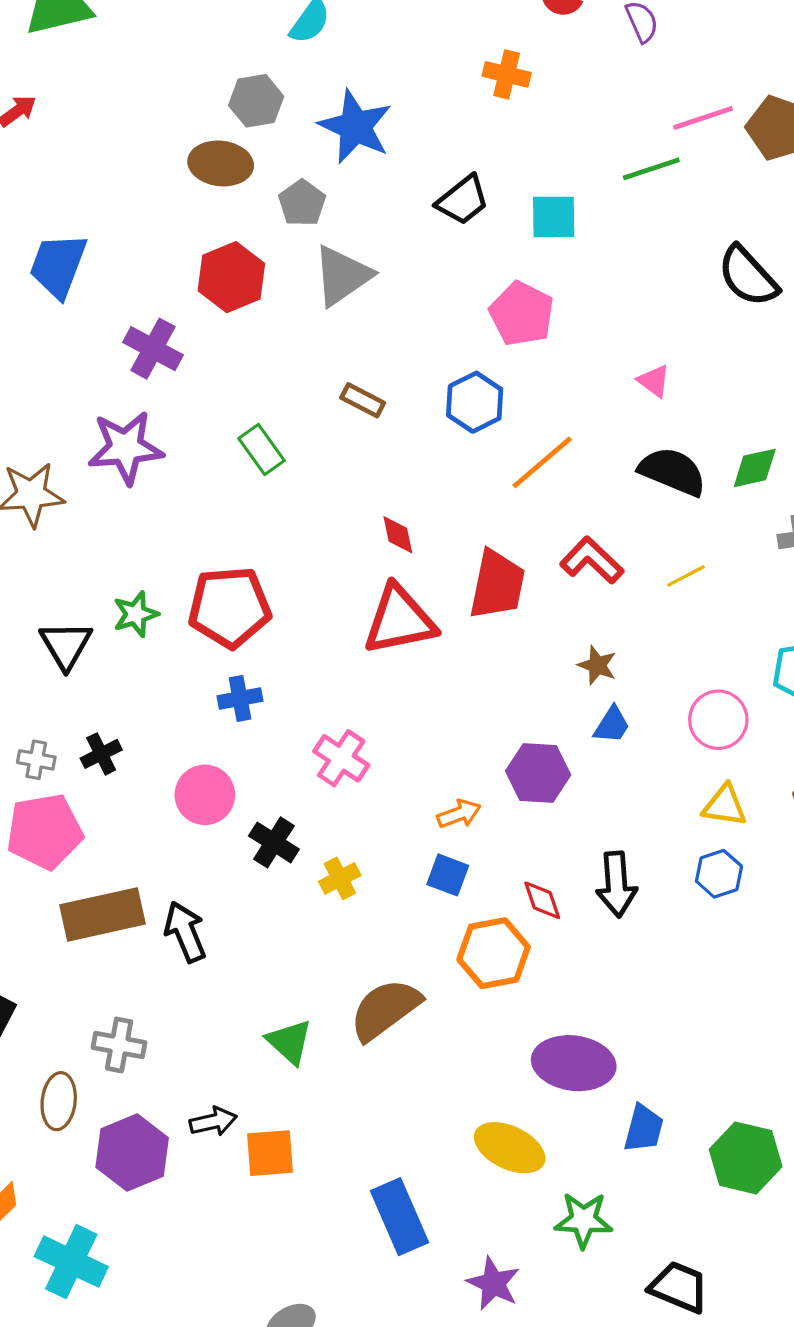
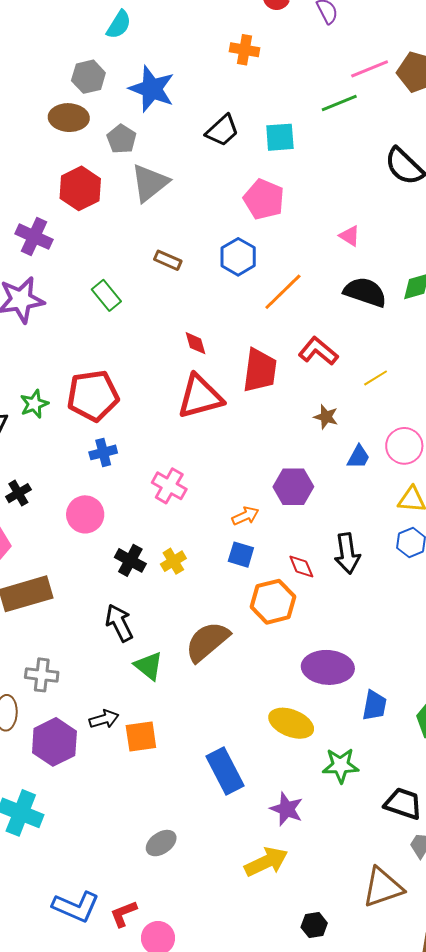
yellow line: (686, 576) -> (376, 378), moved
blue trapezoid: (612, 725) -> (358, 457), moved
black cross: (274, 842) -> (130, 560), moved
black arrow: (185, 932) -> (119, 623), moved

